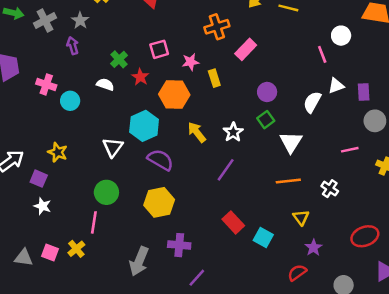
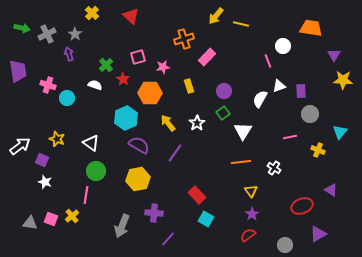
yellow rectangle: (214, 78) -> (189, 86), moved
white triangle: (113, 147) -> (91, 143), moved, turned -30
purple line: (226, 170) -> (175, 153), moved
cyan square: (263, 238) -> (206, 219), moved
purple star: (313, 248) -> (252, 214), moved

